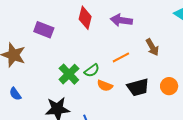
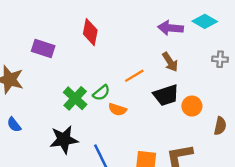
purple arrow: (121, 20) -> (170, 28), moved
black trapezoid: (138, 87) -> (166, 95), moved

